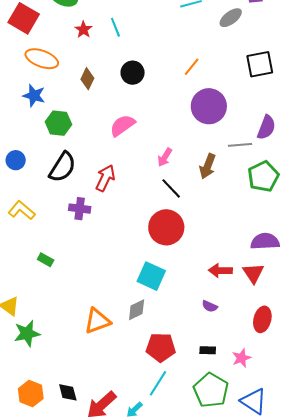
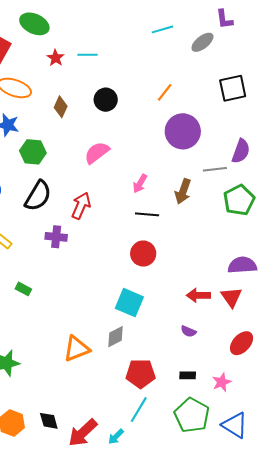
cyan line: (115, 27) -> (88, 55), turned -66
black line: (171, 188) -> (147, 214), turned -40
red circle: (166, 227) -> (143, 254), size x0.7
red ellipse: (262, 319) -> (242, 343), turned 30

